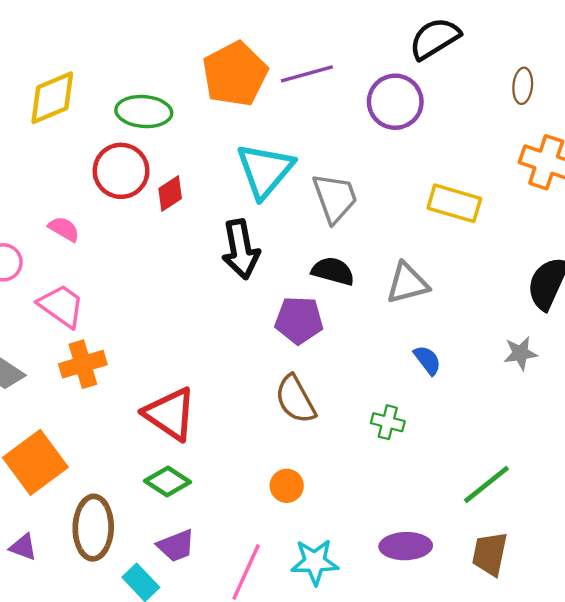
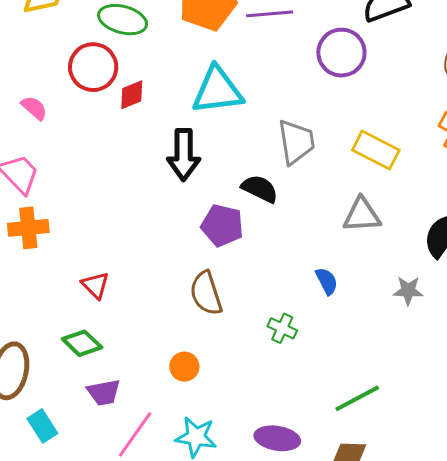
cyan triangle: (265, 170) -> (218, 90), turned 32
gray trapezoid: (335, 198) -> (296, 142), moved
gray triangle: (407, 283) -> (362, 215), moved
red triangle: (170, 414) -> (95, 285), size x0.6
purple trapezoid: (176, 546) -> (104, 392), moved

